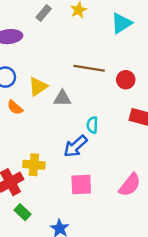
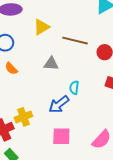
yellow triangle: (38, 87) -> (41, 27), moved
yellow cross: (34, 165) -> (23, 117), turned -30

